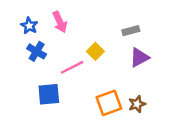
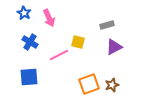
blue star: (29, 26) -> (24, 13), moved
yellow square: (95, 51) -> (78, 42), turned -32
blue square: (49, 94) -> (29, 77), moved

